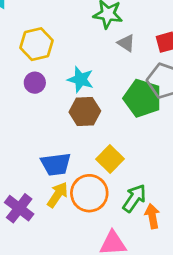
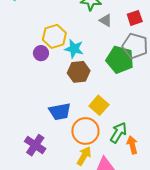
yellow hexagon: (36, 44) -> (54, 36), moved
yellow arrow: (57, 195) -> (84, 156), moved

